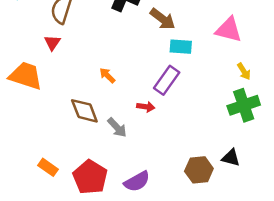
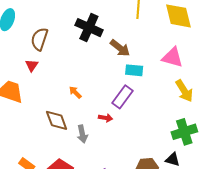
yellow arrow: (244, 71) -> (184, 91), size x1.6
green cross: (244, 105) -> (184, 132), moved
gray arrow: (117, 128) -> (82, 134), turned 30

